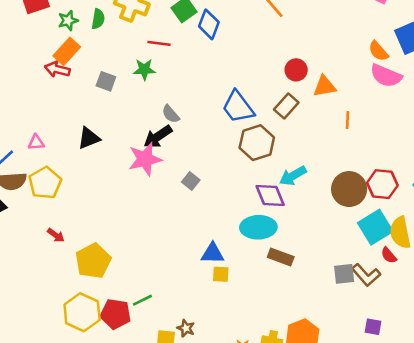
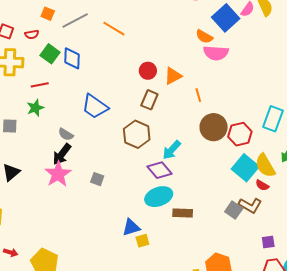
blue trapezoid: (238, 107) -> (95, 106), moved
brown circle: (349, 189) -> (214, 127), moved
gray square: (344, 274) -> (234, 210), turned -30

